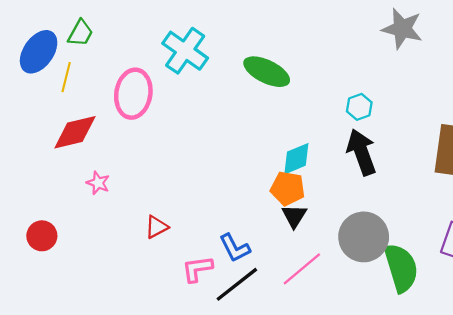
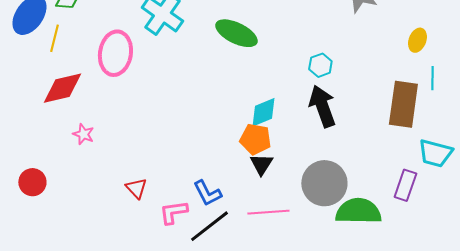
red triangle: (156, 227) -> (136, 188), moved, turned -45
green semicircle: (401, 268) -> (358, 211), turned -72
pink line: (302, 269) -> (268, 212), turned 36

